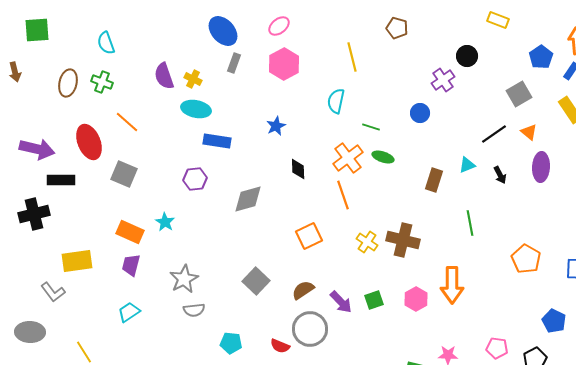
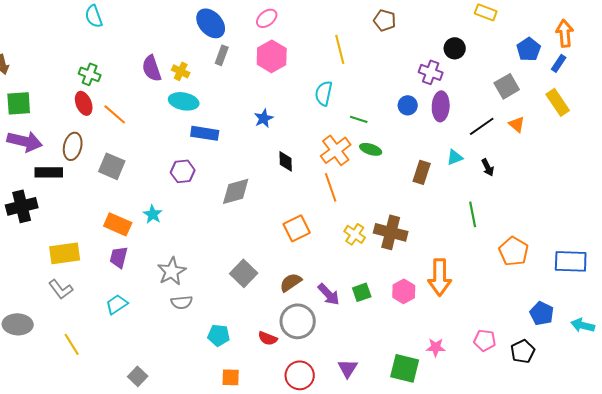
green square: (37, 30) -> (19, 103), moved
cyan semicircle: (106, 43) -> (94, 16), moved
purple cross: (443, 80) -> (431, 72), turned -35
brown ellipse: (68, 83) -> (73, 146), moved
red ellipse: (89, 142) -> (84, 103), moved, size x0.7
purple ellipse: (541, 167) -> (441, 106), moved
green line: (470, 223) -> (473, 214), moved
gray L-shape: (53, 292) -> (61, 289), moved

